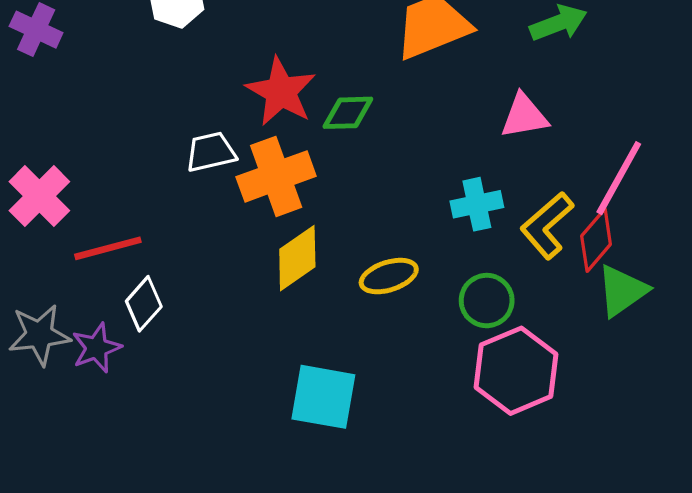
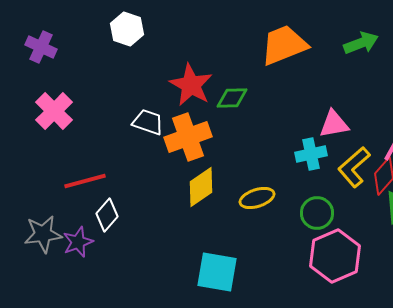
pink triangle: (524, 116) -> (334, 124), moved
white trapezoid: (211, 152) -> (148, 122), turned 32
pink cross: (39, 196) -> (54, 111), moved

